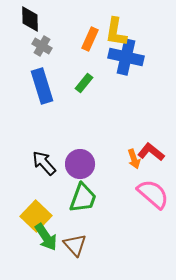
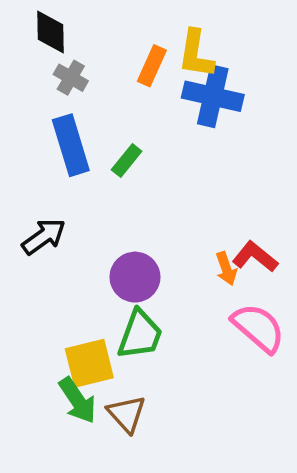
green rectangle: (84, 83) -> (127, 160), moved
black arrow: (44, 163) -> (44, 236), moved, turned 96
yellow square: (36, 216) -> (89, 363), moved, turned 32

